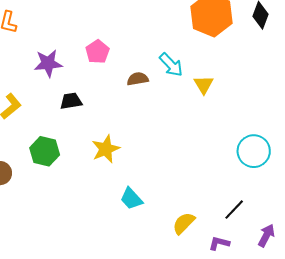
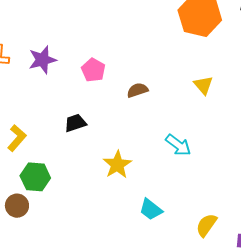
purple star: (48, 63) -> (42, 60), moved
cyan arrow: (171, 65) -> (178, 145), moved
green hexagon: (45, 151) -> (35, 177), moved

